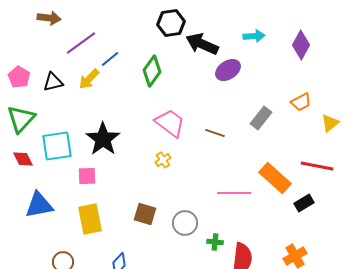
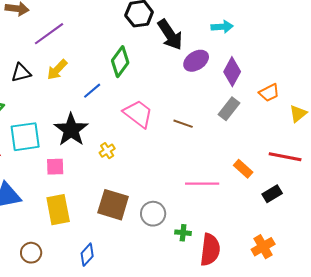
black arrow: (202, 44) -> (170, 35), turned -148
purple diamond: (301, 45) -> (232, 72), moved
blue line: (110, 59) -> (92, 91), moved
yellow cross: (163, 160) -> (107, 151), moved
orange rectangle: (275, 178) -> (243, 169), size x0.6
brown square: (145, 214) -> (113, 205), size x1.4

